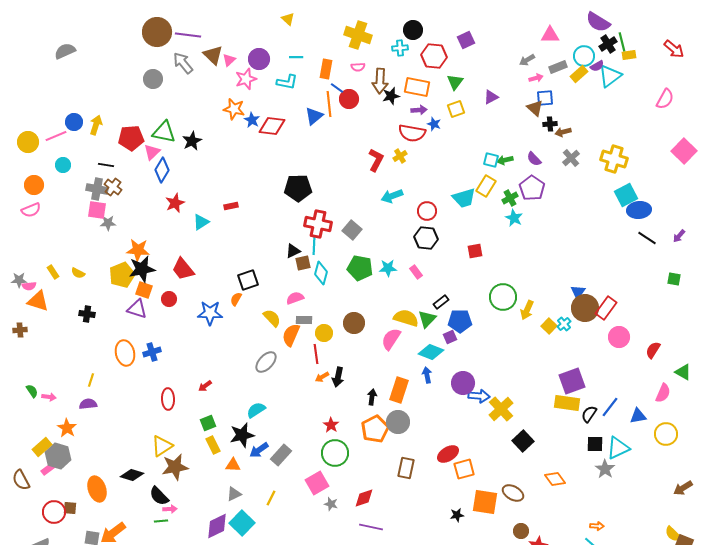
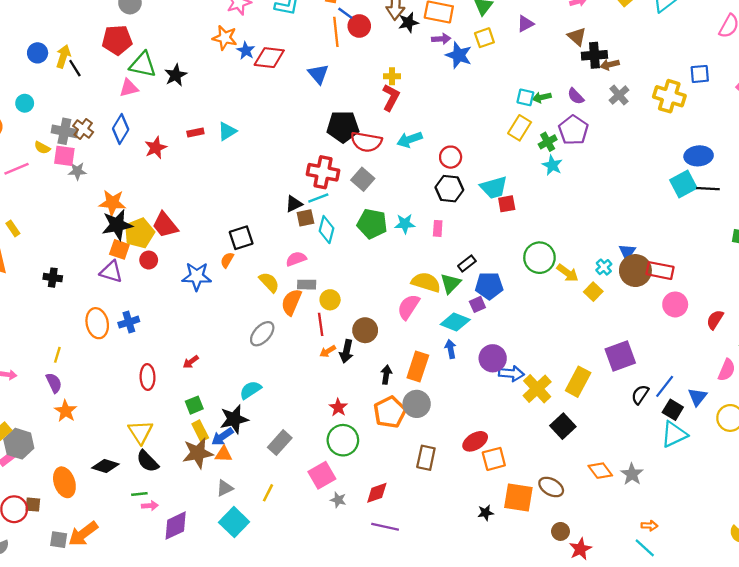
blue square: (545, 98) -> (700, 74), moved
blue triangle: (314, 116) -> (318, 74), moved, turned -30
blue star: (434, 124) -> (459, 55), size x1.6
black cross: (550, 124) -> (594, 55), size x1.5
red semicircle: (412, 133) -> (366, 142), moved
pink line: (56, 136) -> (16, 169), moved
red pentagon: (131, 138) -> (117, 40), moved
pink triangle: (152, 152) -> (129, 88), turned 30
yellow cross: (400, 156) -> (392, 76), moved, turned 32
black line: (106, 165) -> (75, 68), moved, turned 49
blue diamond: (162, 170) -> (121, 129), moved
black pentagon: (298, 188) -> (343, 127), moved
cyan square: (626, 195) -> (683, 184), moved
cyan trapezoid: (464, 198) -> (494, 187), moved
red rectangle: (231, 206) -> (195, 132), moved
cyan triangle: (201, 222) -> (227, 131), moved
black line: (647, 238) -> (708, 189), turned -30
cyan line: (314, 246) -> (318, 198), turned 66
pink rectangle: (416, 272) -> (438, 228), turned 40
yellow semicircle: (78, 273) -> (42, 148), moved
yellow pentagon: (122, 275) -> (139, 233), moved
red rectangle: (606, 308) -> (660, 271), turned 65
yellow arrow: (527, 310) -> (568, 273), turned -78
brown circle: (354, 323) -> (365, 330), moved
cyan cross: (564, 324) -> (604, 267), moved
yellow rectangle: (567, 403) -> (578, 382), moved, turned -70
purple semicircle: (88, 404) -> (54, 383), turned 72
blue triangle: (638, 416) -> (697, 397), turned -42
orange star: (67, 428) -> (66, 411), moved
black square: (595, 444) -> (673, 410), moved, turned 30
yellow triangle: (162, 446) -> (140, 432), turned -30
blue arrow: (259, 450) -> (222, 437), moved
brown star: (175, 467) -> (198, 453), moved
gray star: (605, 469) -> (632, 474), moved
black semicircle: (159, 496) -> (148, 461), moved
green line: (161, 521) -> (139, 494), moved
purple diamond: (217, 526) -> (176, 526), moved

